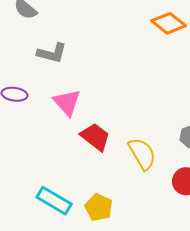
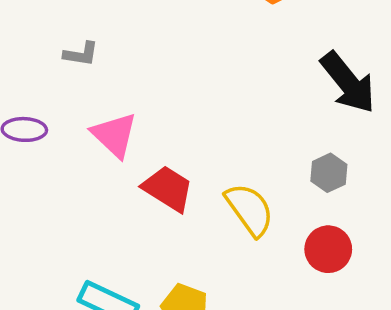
gray L-shape: (52, 53) -> (81, 54), size x0.7

